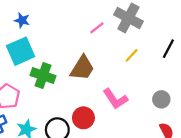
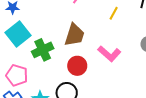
green cross: (43, 76) -> (43, 50), turned -30
red circle: (83, 118) -> (77, 66), moved

